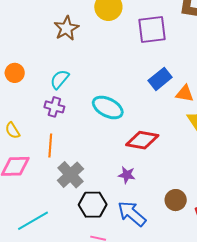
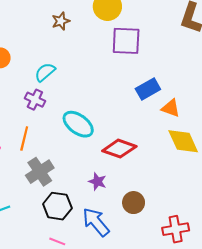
brown star: (66, 28) -> (61, 21), size x0.7
purple square: (152, 30) -> (126, 41), moved
cyan ellipse: (108, 107) -> (78, 124), moved
brown circle: (176, 200) -> (134, 203), moved

